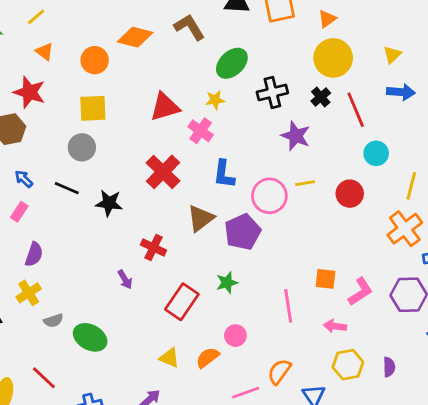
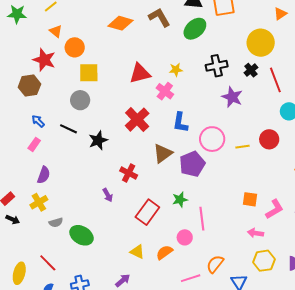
orange triangle: (327, 19) -> (280, 14), moved
orange circle: (95, 60) -> (75, 47), moved
green ellipse: (232, 63) -> (195, 29), moved
yellow line: (305, 183) -> (243, 147), moved
black star: (109, 203) -> (98, 140), turned -30
pink line: (288, 306) -> (202, 219), moved

